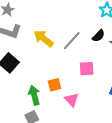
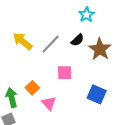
orange square: (55, 85) -> (32, 88), turned -32

